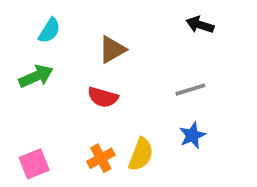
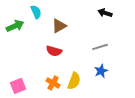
cyan semicircle: (49, 31) -> (36, 12), moved, turned -56
green arrow: (36, 76) -> (15, 26), moved
orange cross: (101, 158) -> (53, 83), turned -32

